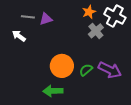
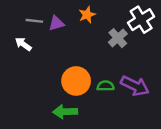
orange star: (89, 12) -> (87, 15), moved
white cross: (115, 16) -> (141, 20), turned 30
green semicircle: (86, 70) -> (106, 86), turned 40

